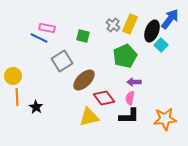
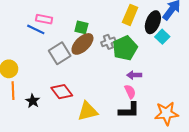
gray cross: (113, 25) -> (108, 42), moved, turned 32
brown ellipse: (84, 80) -> (82, 44), moved
red diamond: (104, 98) -> (62, 92), moved
pink semicircle: (130, 98) -> (130, 92), turned 144

